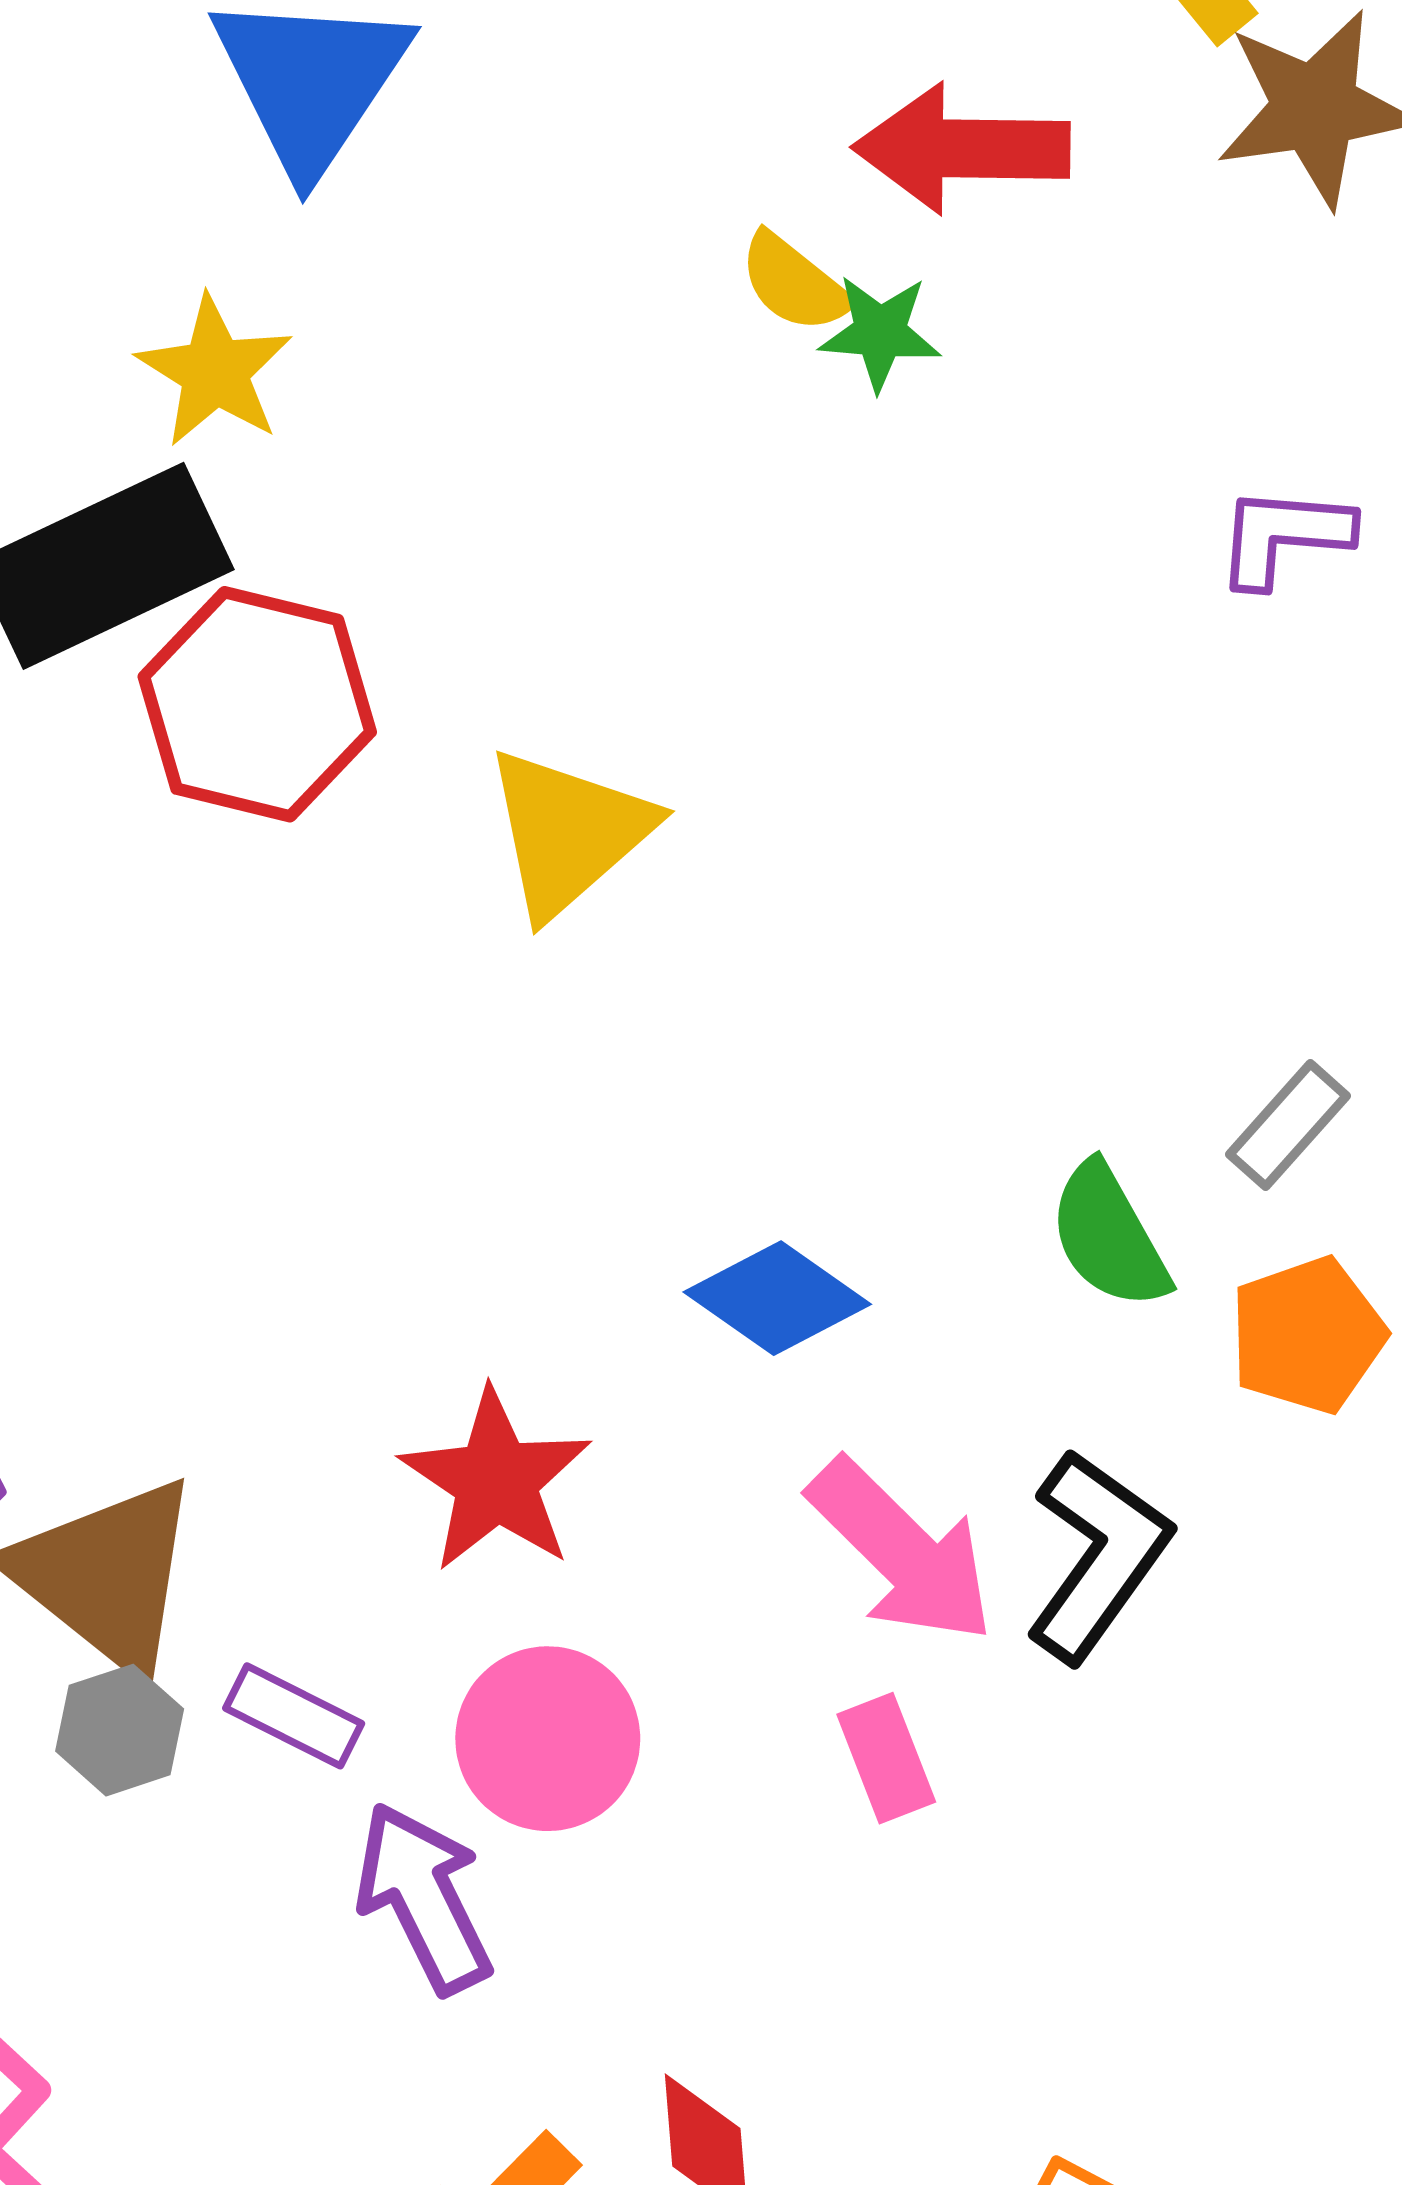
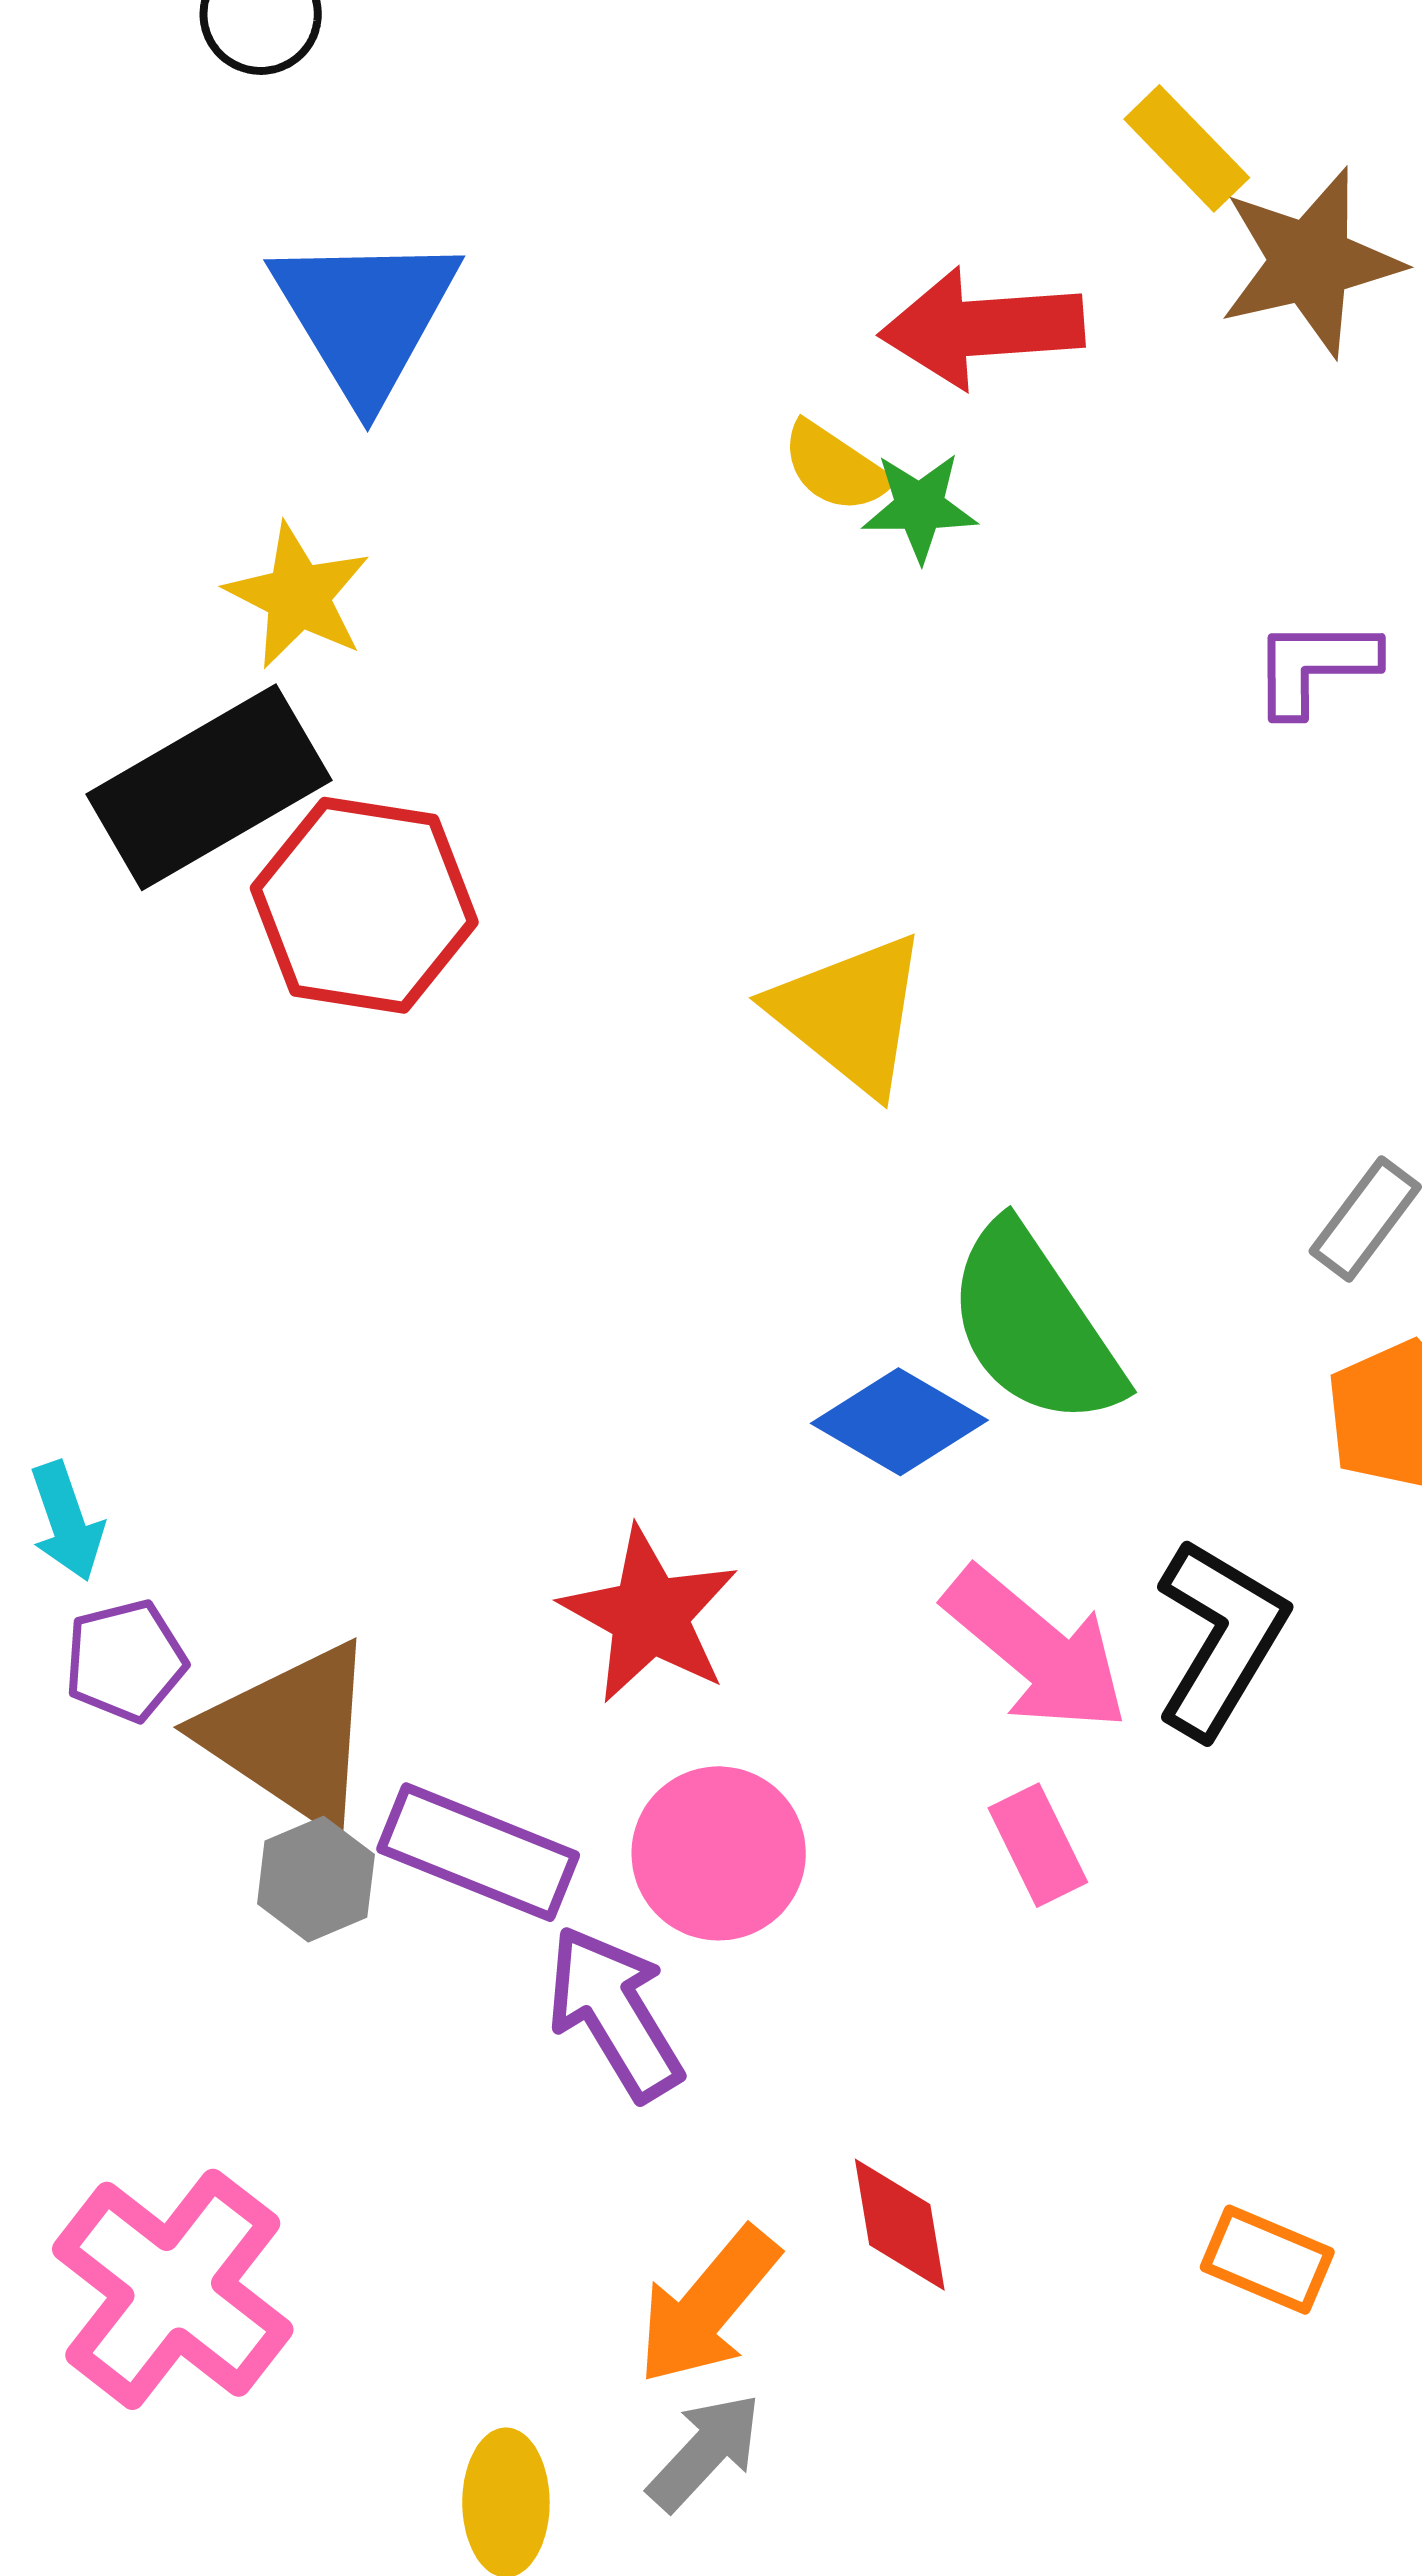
yellow triangle: (568, 832) -> (850, 1013), moved, turned -35
green semicircle: (1109, 1236) -> (1034, 1326), moved, size x1.5
purple rectangle: (294, 1716) -> (478, 1852), size x1.5

